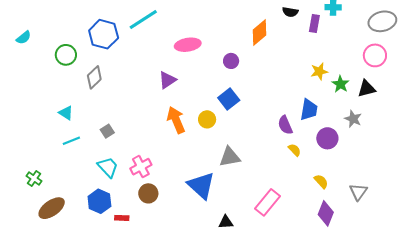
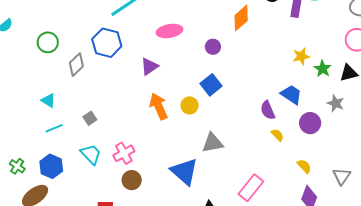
blue hexagon: (104, 34) -> (107, 43), moved
blue trapezoid: (309, 110) -> (291, 95), turned -65
blue hexagon: (99, 201) -> (51, 166), moved

